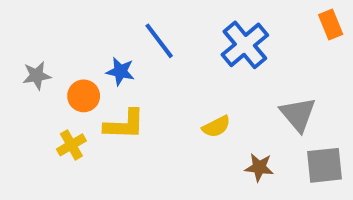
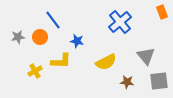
blue line: (159, 41) -> (53, 20), moved
blue star: (120, 71) -> (77, 41), moved
orange circle: (84, 96) -> (40, 37), moved
yellow semicircle: (216, 127) -> (106, 62), size x1.5

